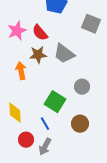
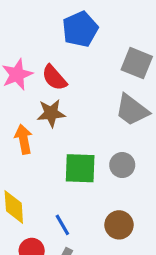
gray trapezoid: (64, 54) -> (132, 110), moved
green square: (55, 102) -> (80, 168), moved, turned -30

